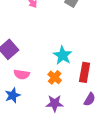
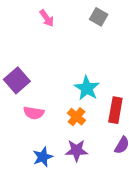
blue star: (13, 95) -> (43, 157), moved

